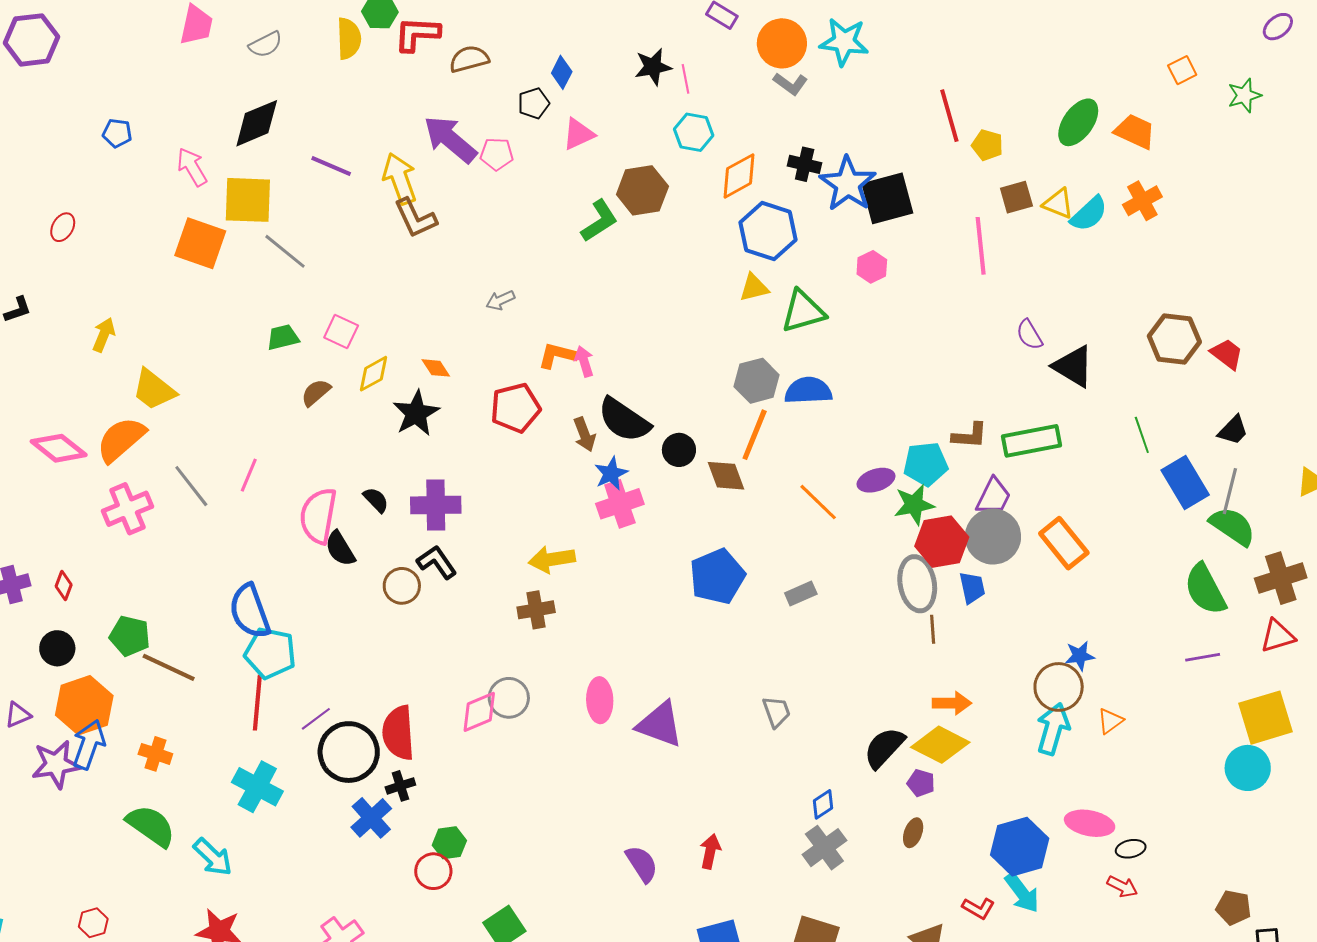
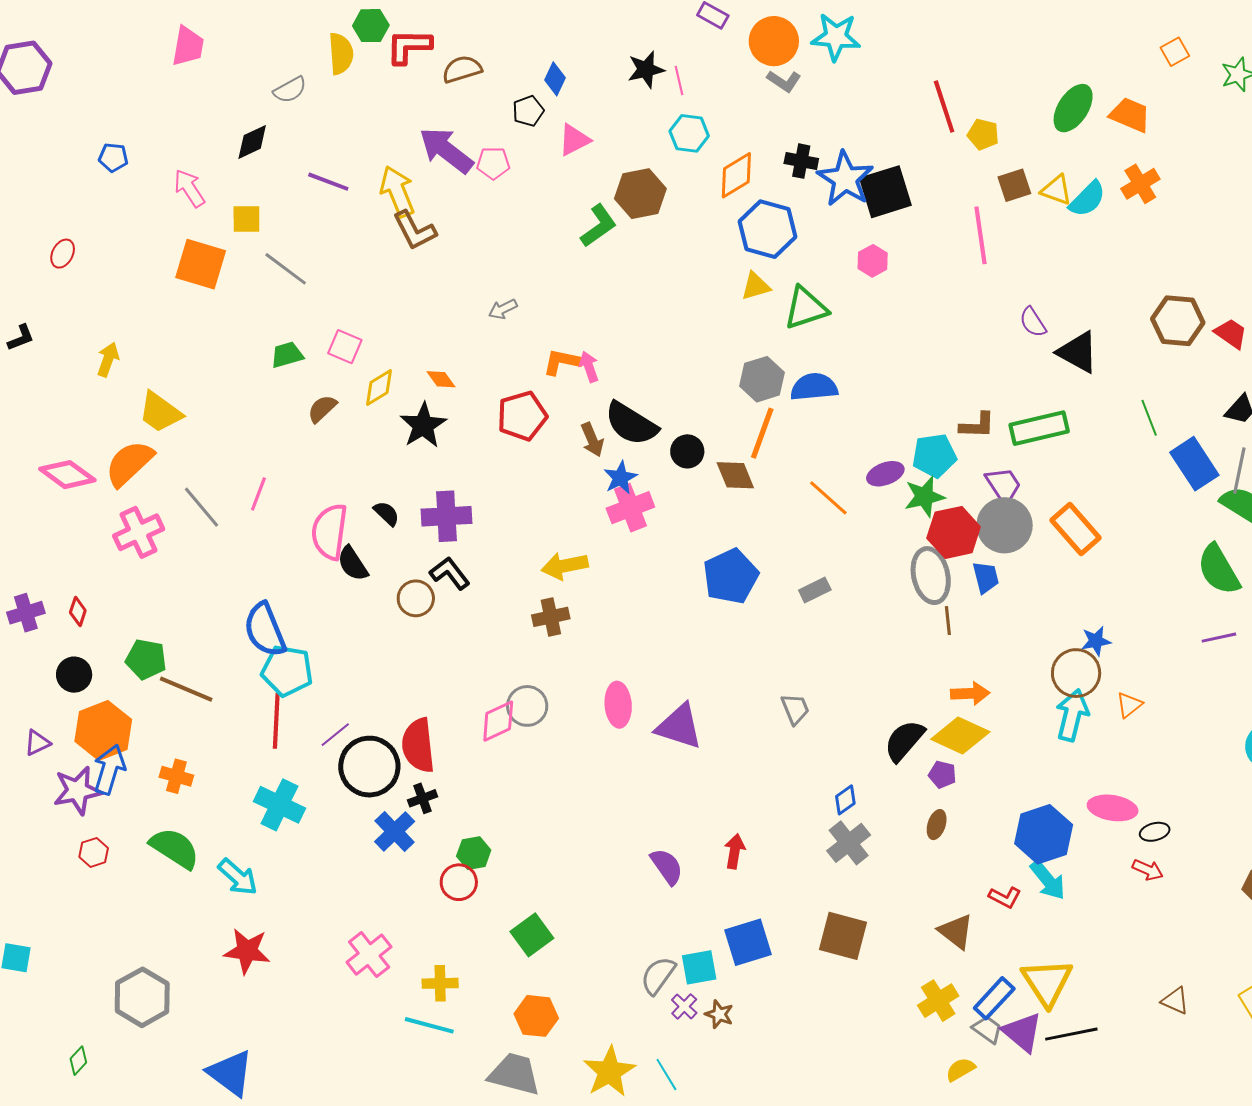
gray semicircle: (266, 45) -> (290, 90), moved
black diamond: (257, 123) -> (252, 142), size x0.7
yellow square: (248, 200) -> (246, 219), size x0.6
purple trapezoid: (993, 496) -> (1003, 485), turned -57
red hexagon: (93, 923) -> (94, 852), moved

